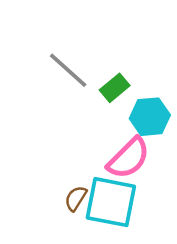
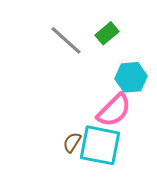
green rectangle: (115, 88) -> (107, 33), moved

